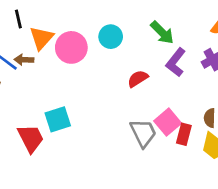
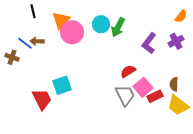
green arrow: (162, 33) -> (118, 27), moved, turned 72
orange triangle: (41, 38) -> (61, 20), moved
red semicircle: (138, 79) -> (128, 71), moved
red rectangle: (184, 134) -> (155, 96), turned 49

